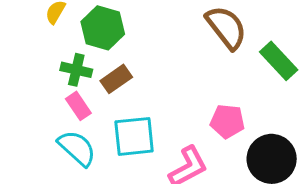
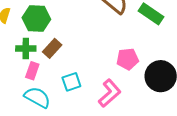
pink rectangle: (78, 106) -> (32, 71), turned 66
cyan square: (134, 136) -> (71, 82), size x0.7

